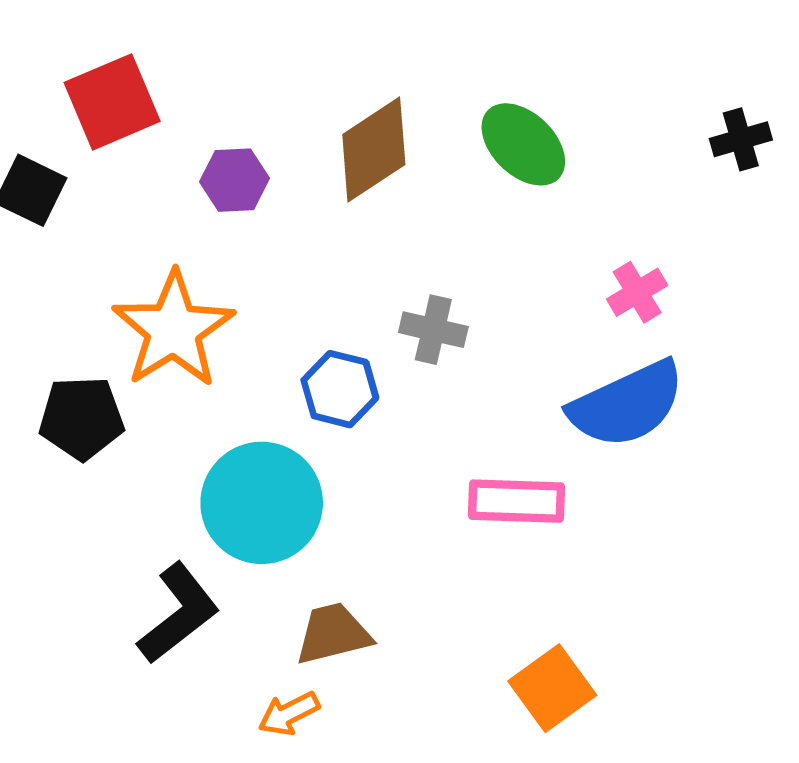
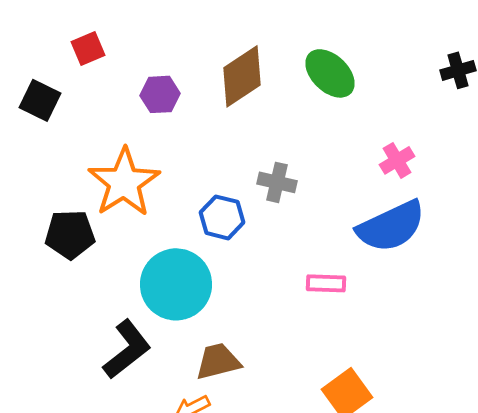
red square: (112, 102) -> (88, 48), size x0.6
pink rectangle: (517, 501) -> (326, 283), size x0.7

